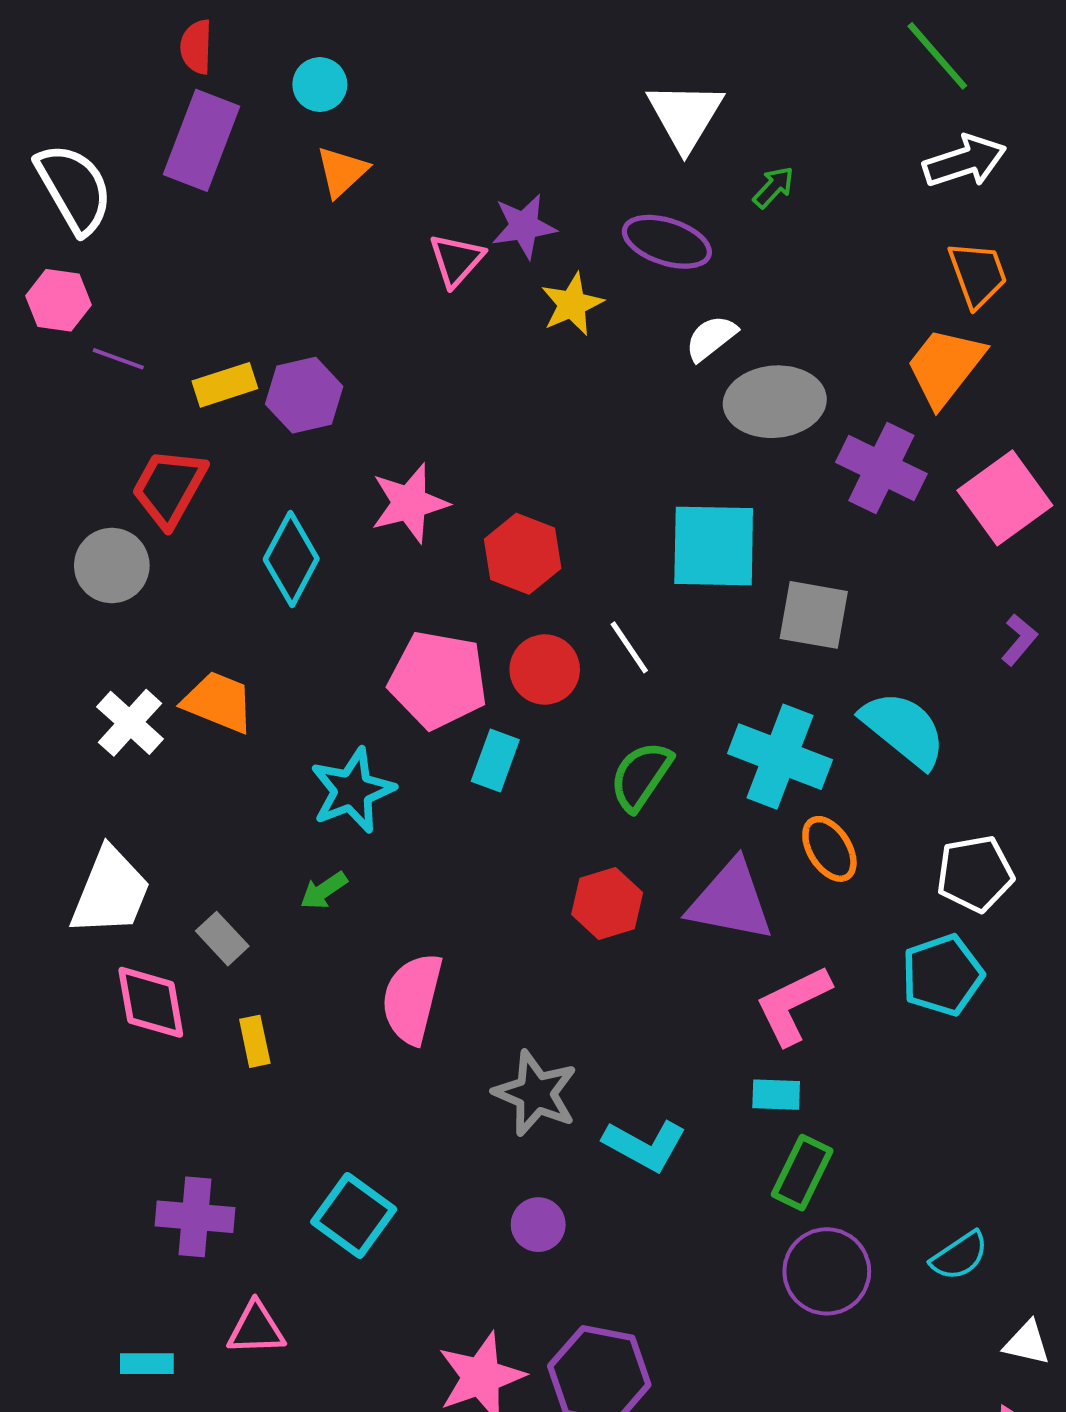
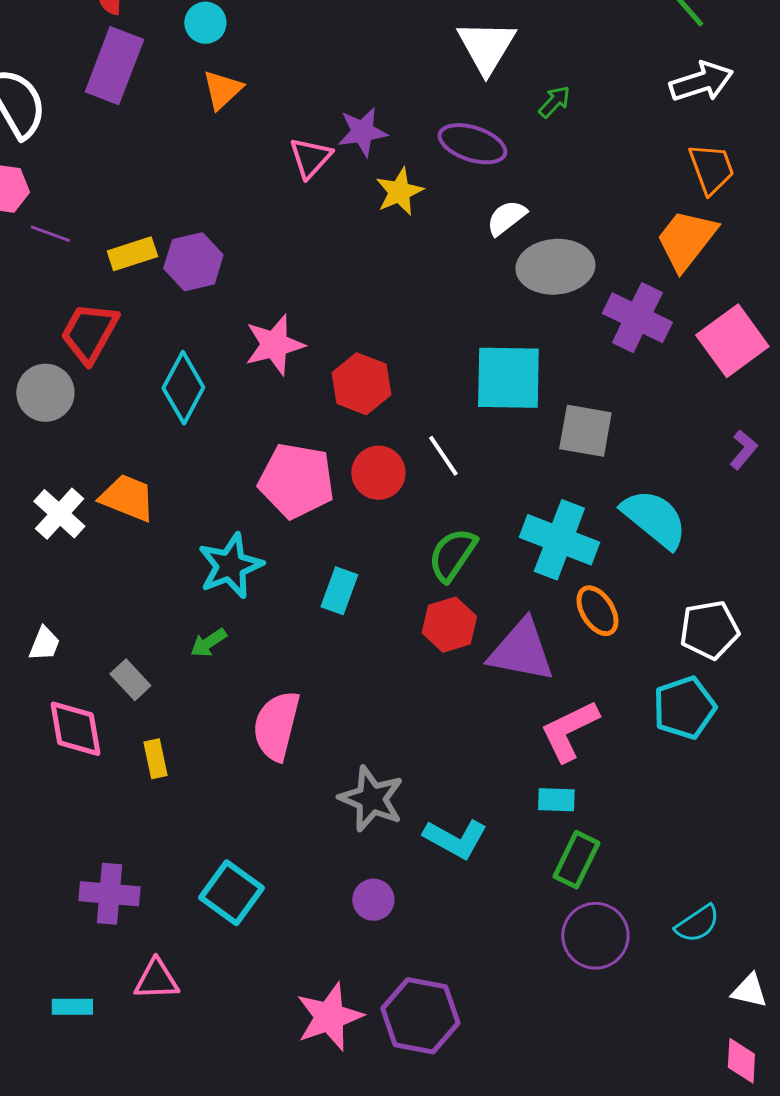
cyan rectangle: (495, 760) -> (339, 591), moved
white trapezoid: (110, 892) -> (44, 644), size x0.5
red hexagon: (607, 903) -> (449, 625), moved

